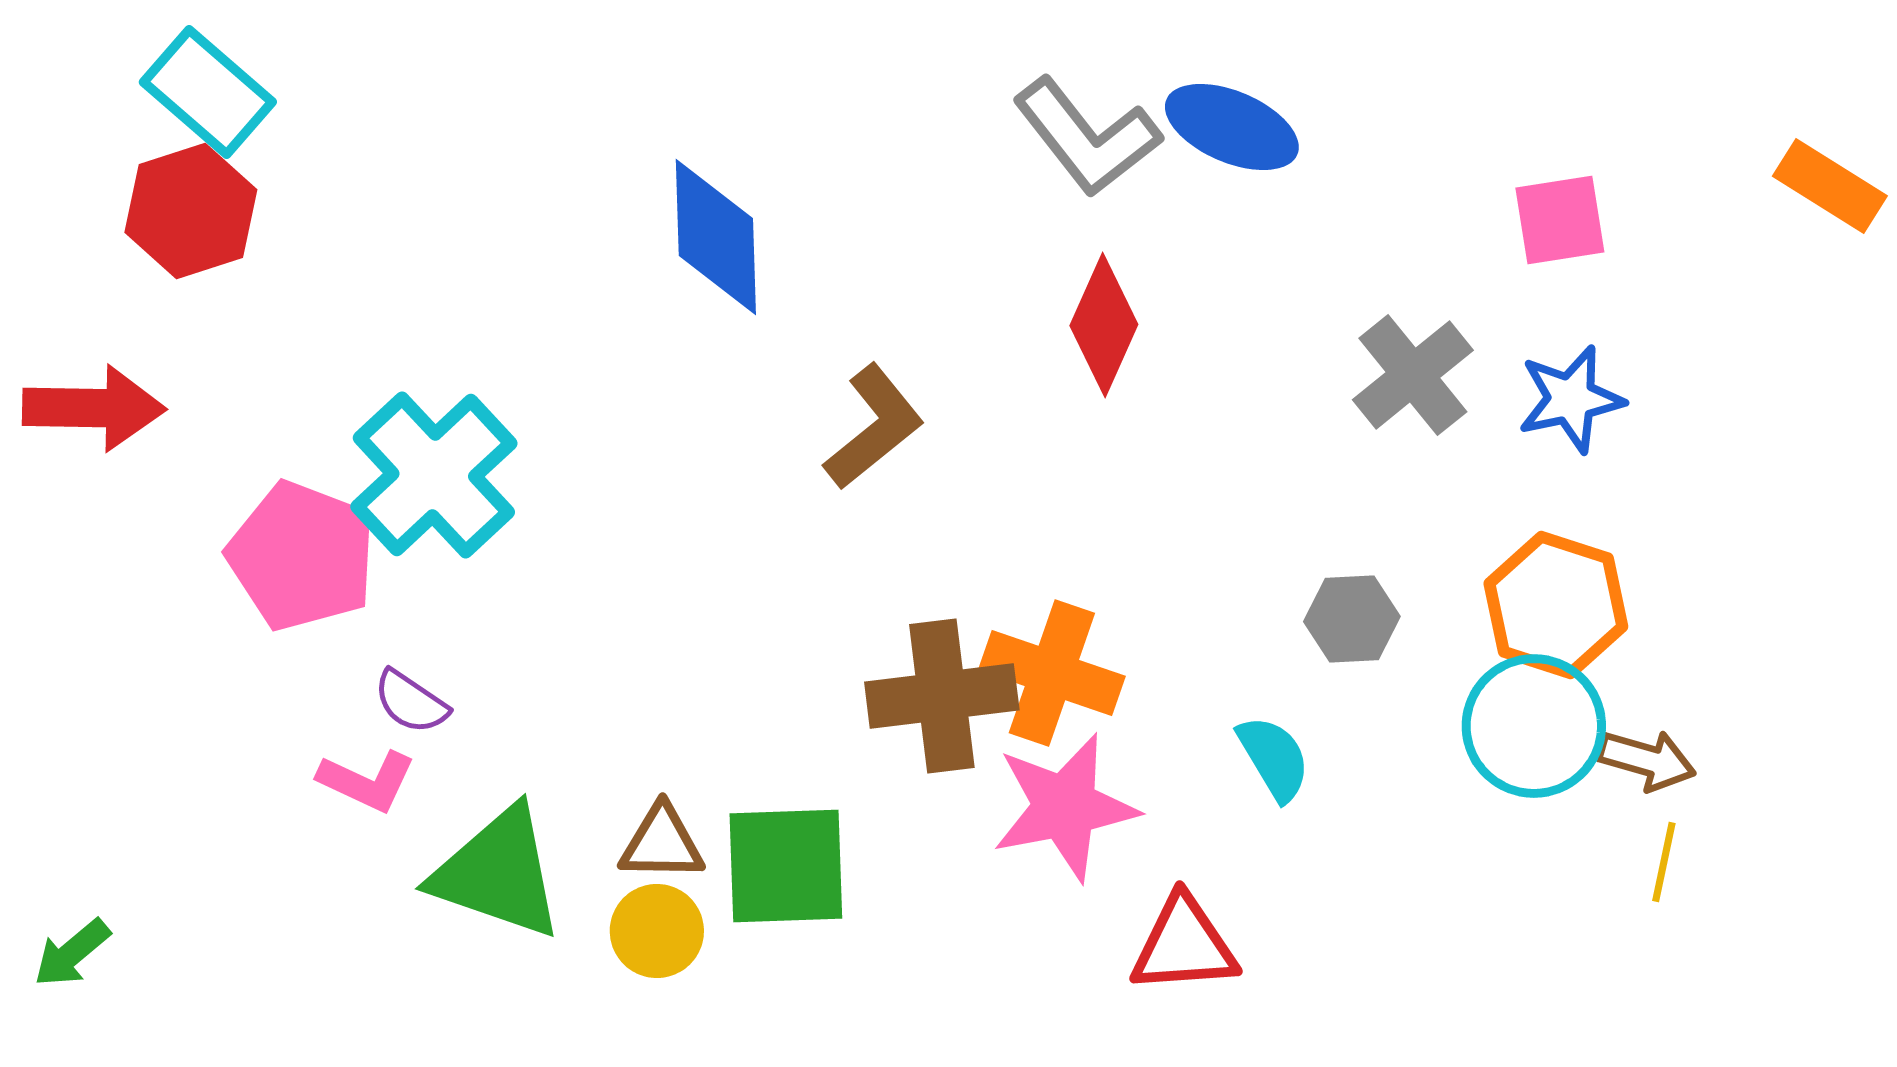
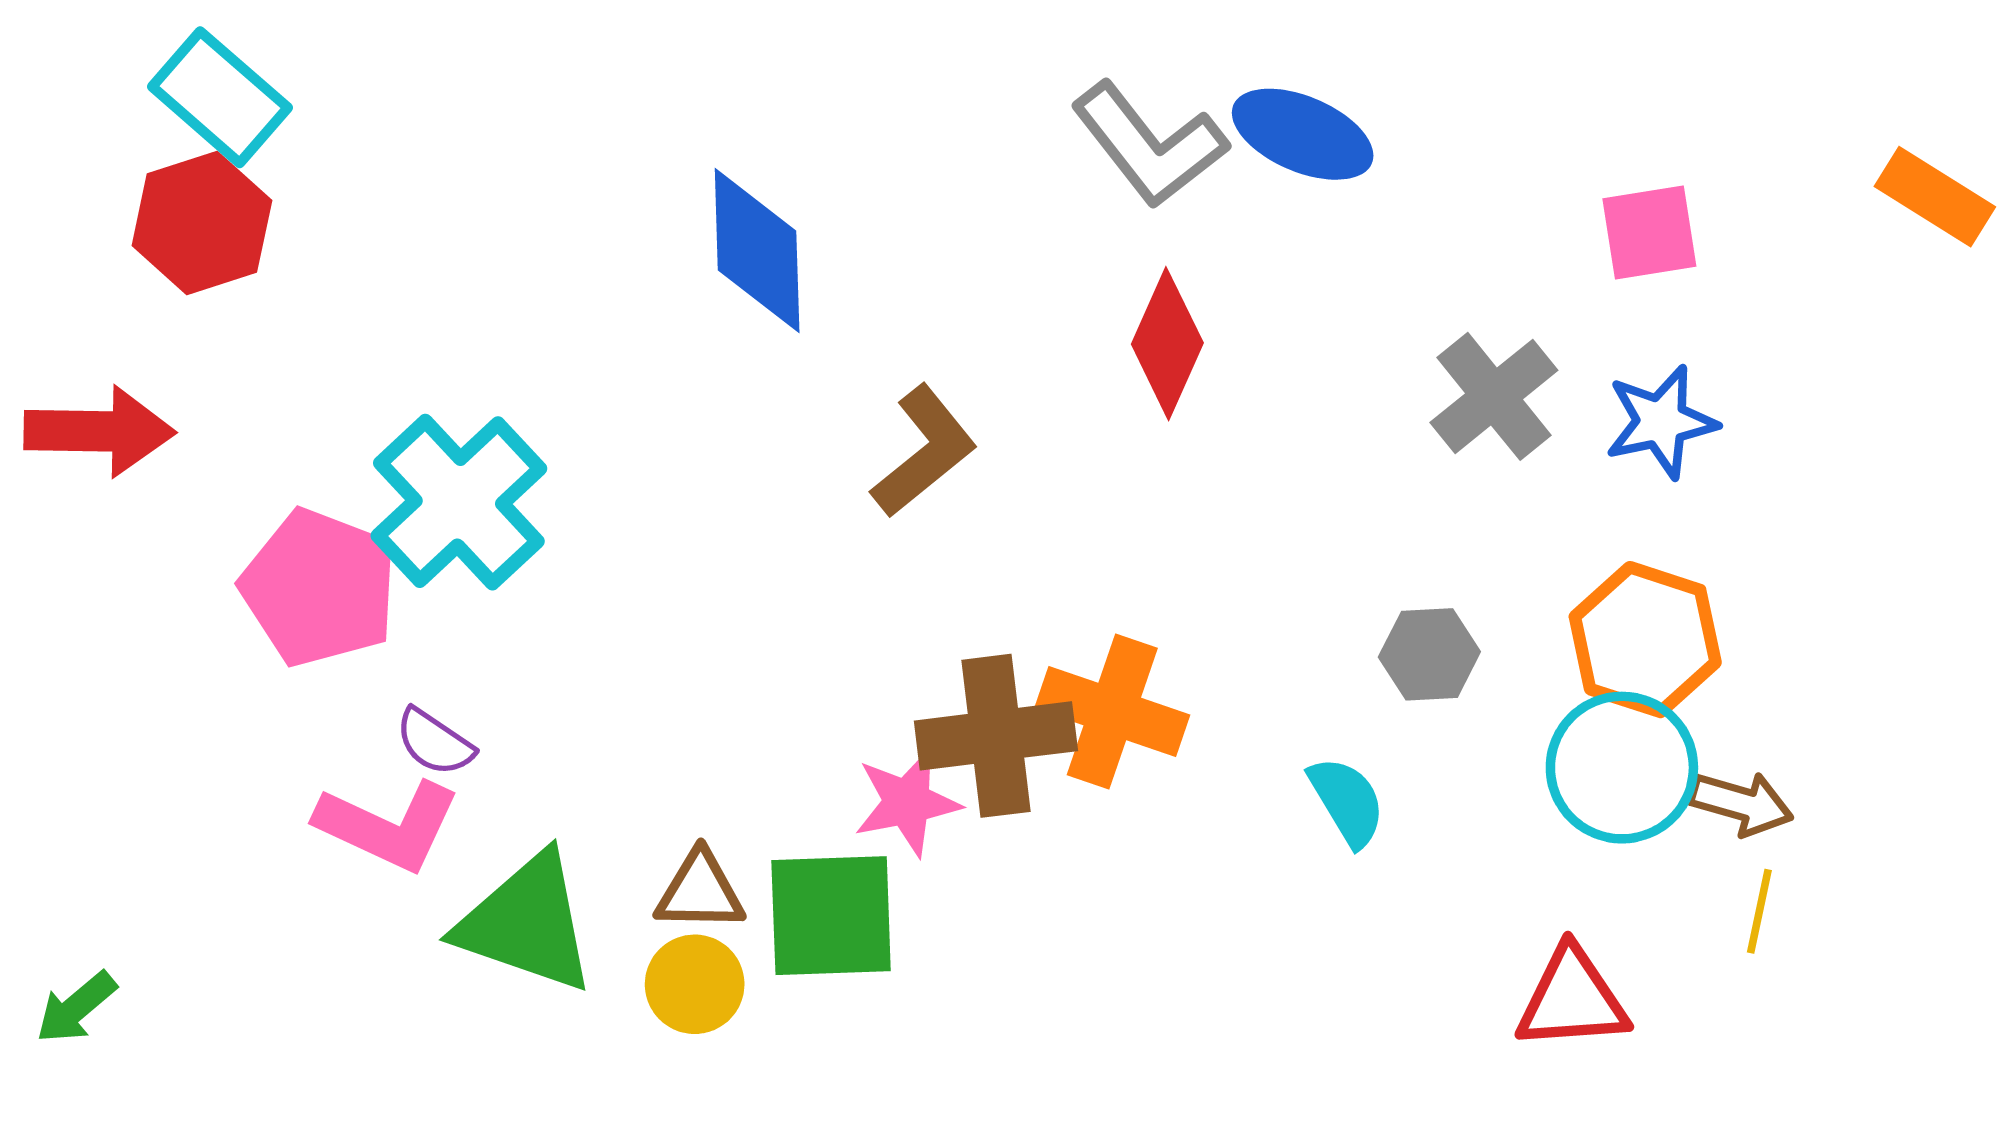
pink L-shape: (367, 781) -> (388, 826), size x1.4
pink star: (1065, 807) -> (907, 802), moved, size x0.7
red triangle: (1184, 945) -> (1572, 999), moved

